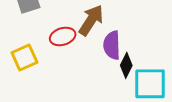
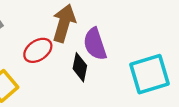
black diamond: (126, 65) -> (80, 67), moved

